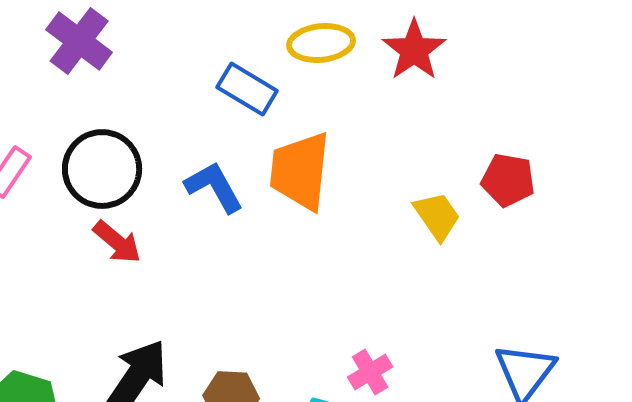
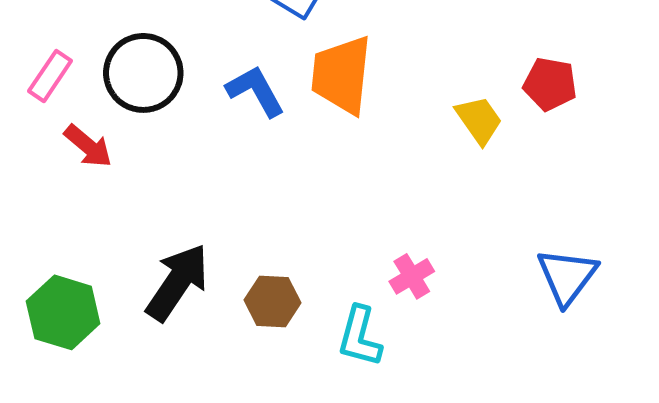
red arrow: (117, 242) -> (88, 146), moved

